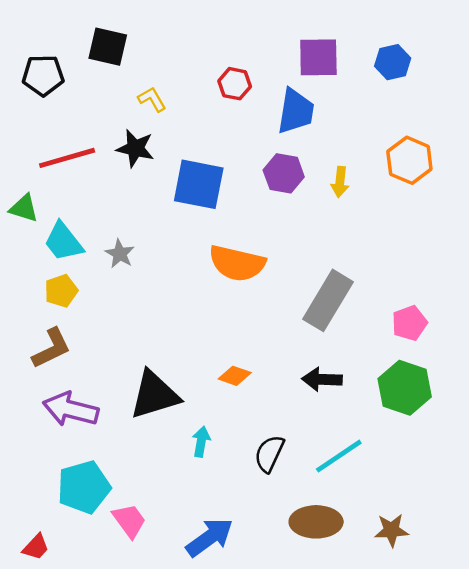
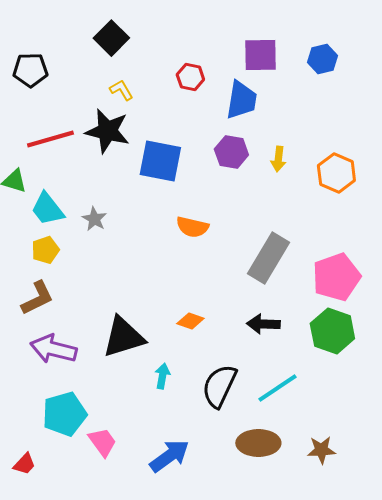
black square: (108, 47) -> (111, 38), moved, turned 32
black star: (135, 148) -> (107, 131), size x1.4
orange hexagon: (409, 160) -> (336, 173), moved
orange semicircle: (237, 263) -> (192, 227), size x0.7
pink pentagon: (409, 323) -> (336, 277), size x1.6
black semicircle: (269, 454) -> (219, 386), size x1.4

